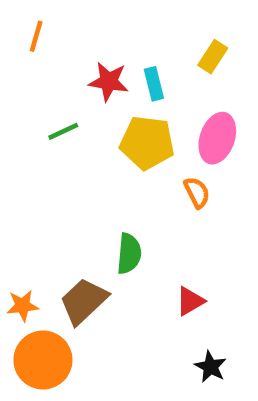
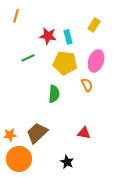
green semicircle: (129, 254) -> (54, 94), moved
red triangle: (190, 301) -> (84, 133), turned 40
black star: (211, 367) -> (67, 162), moved

